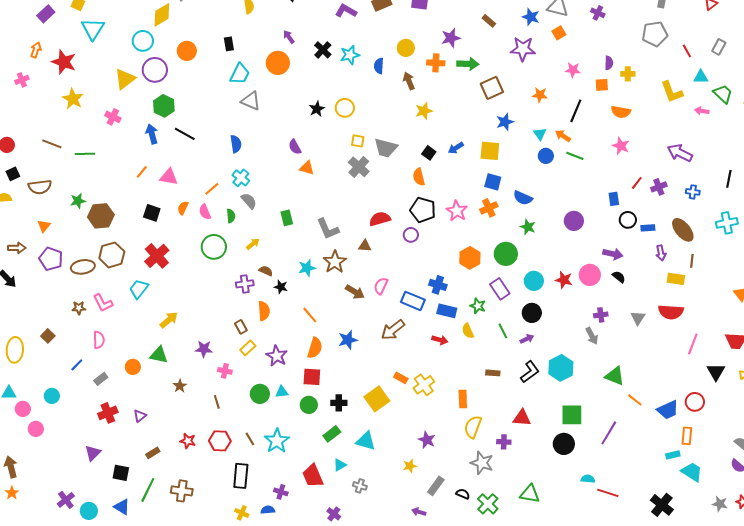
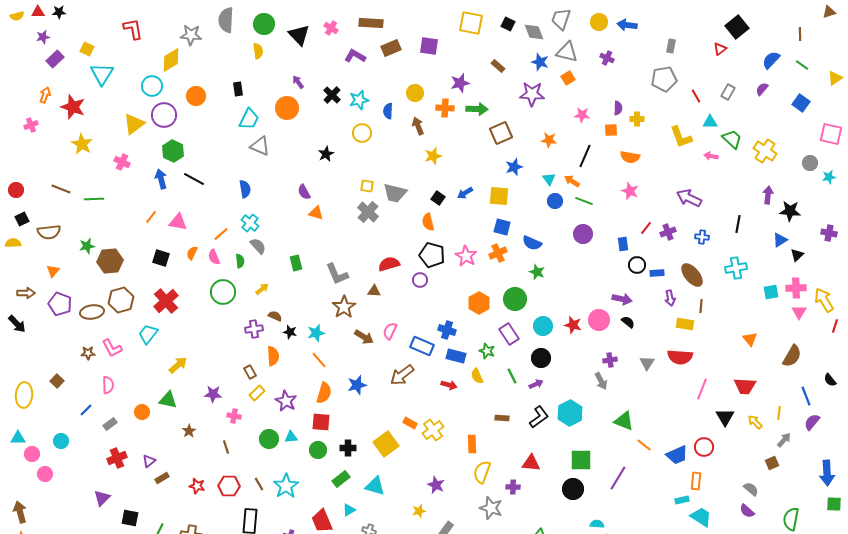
yellow circle: (345, 108) -> (362, 133), moved
purple circle: (574, 221) -> (583, 234), moved
cyan star: (307, 268) -> (316, 333), moved
brown rectangle: (153, 453) -> (162, 478), moved

